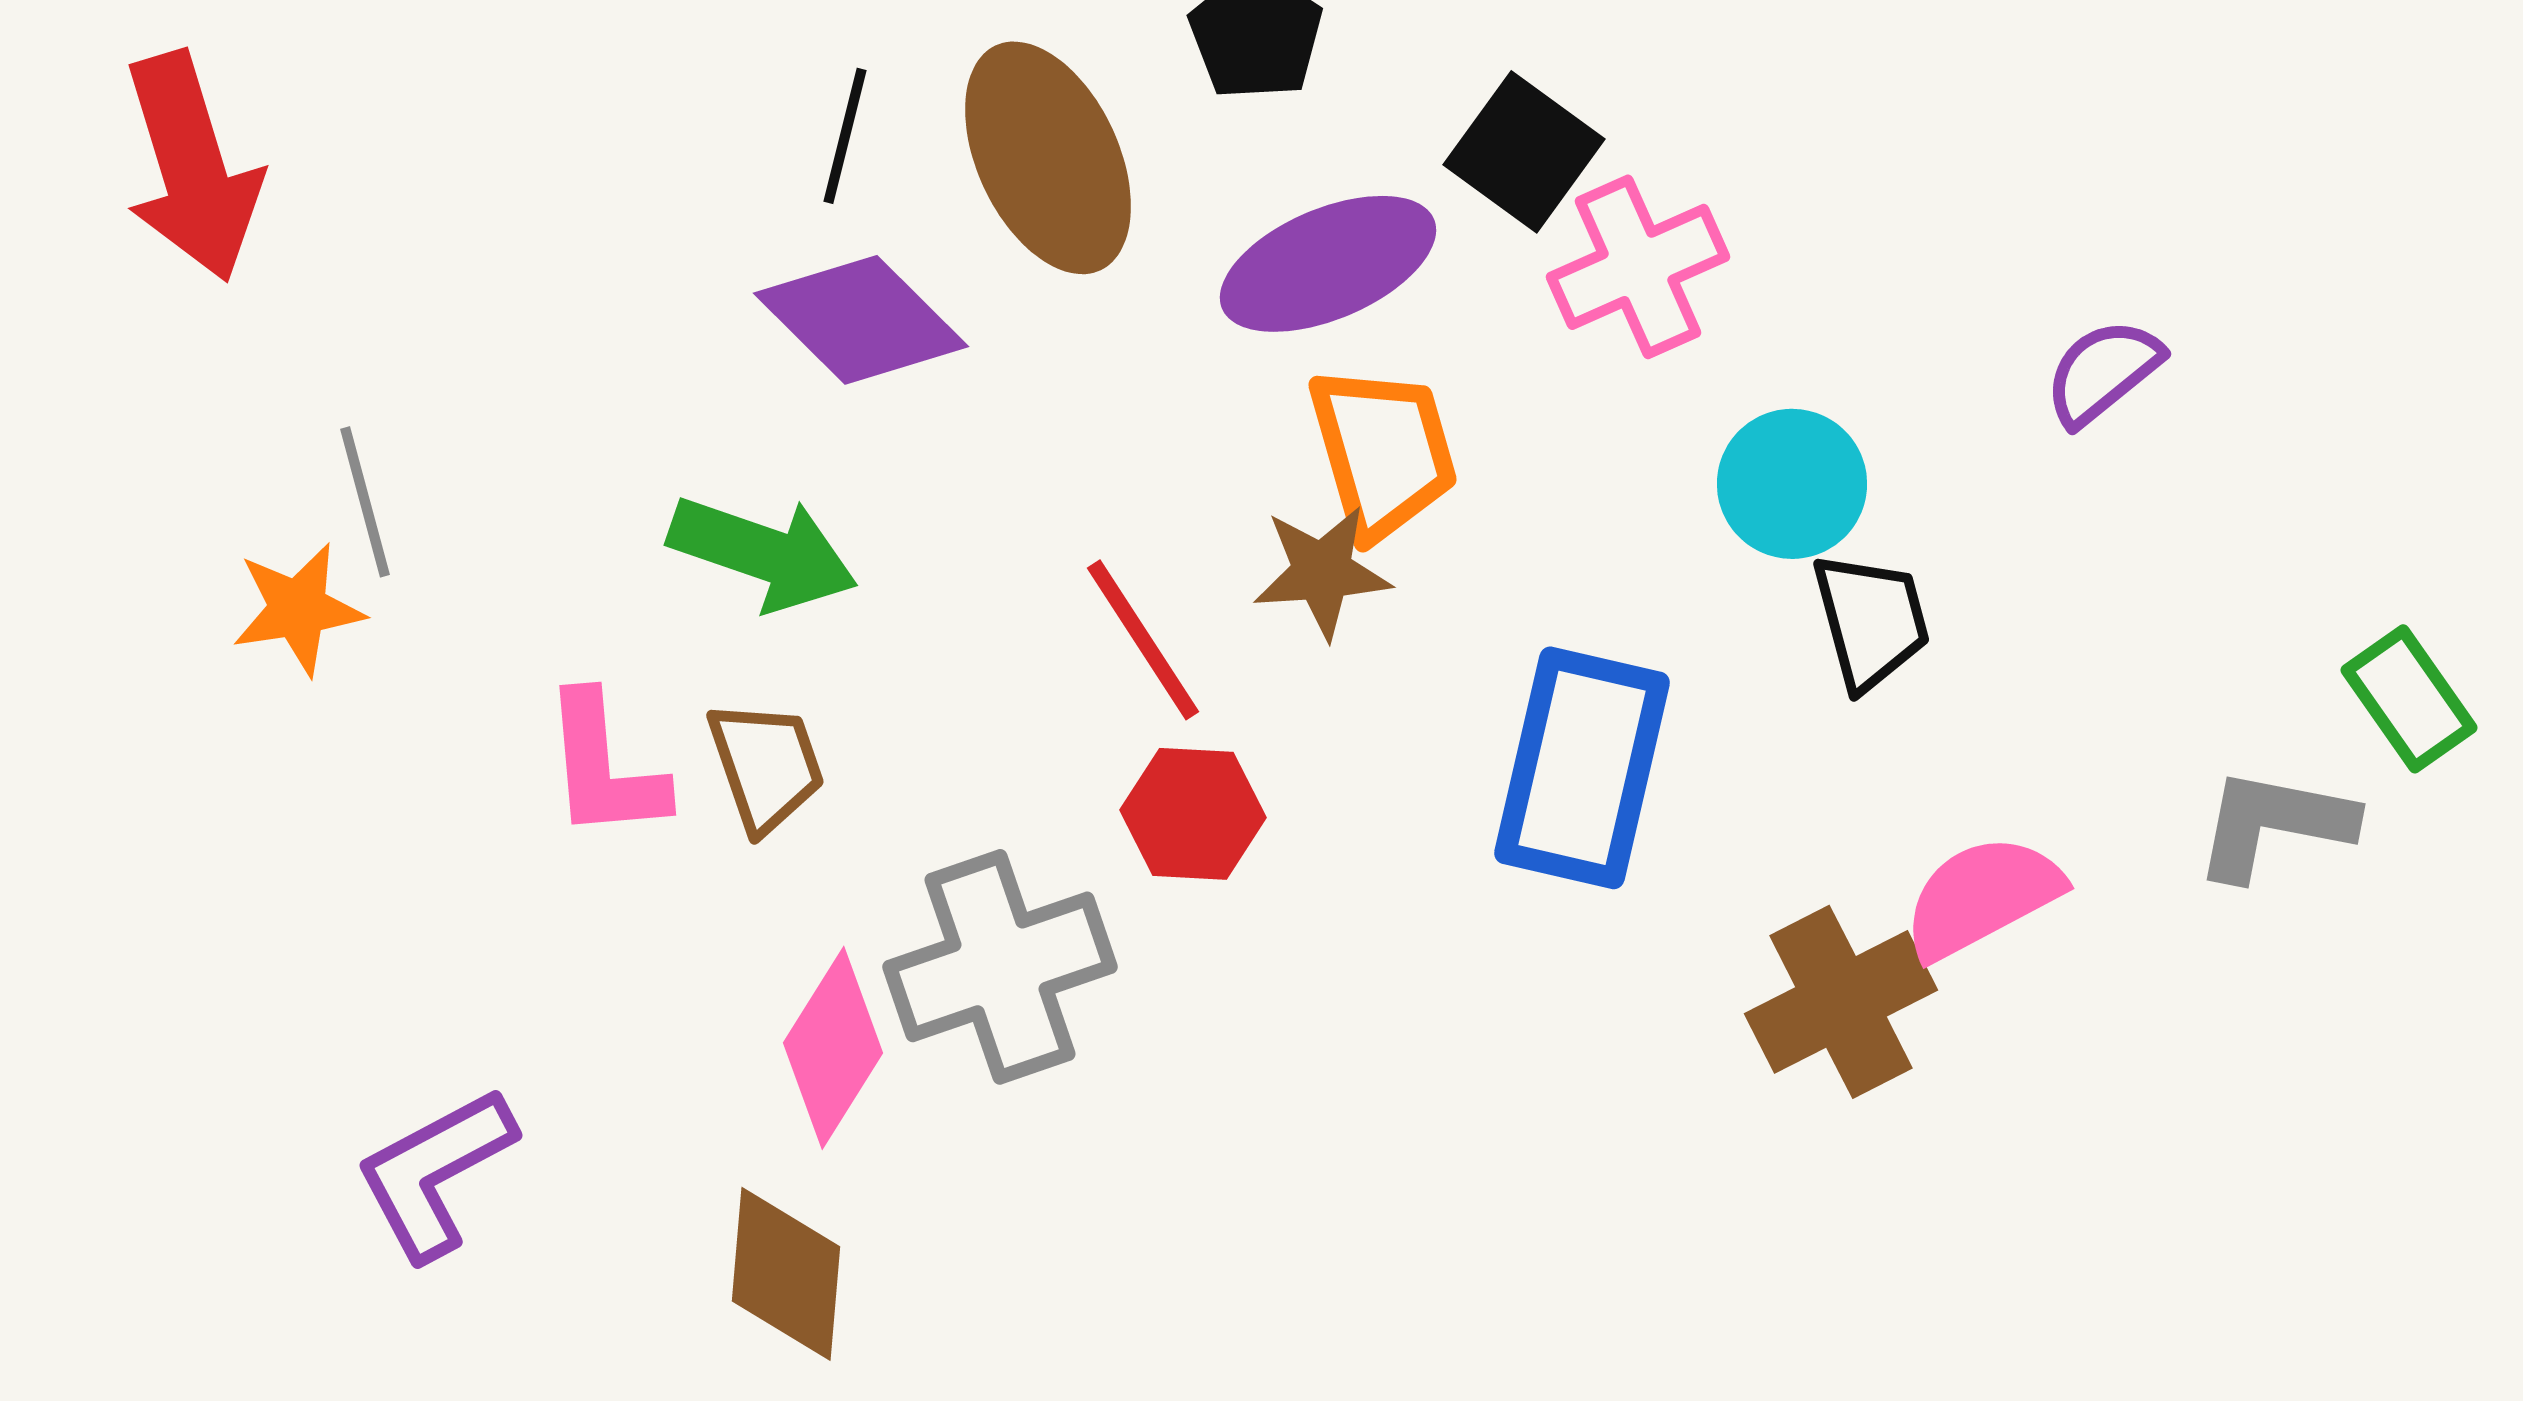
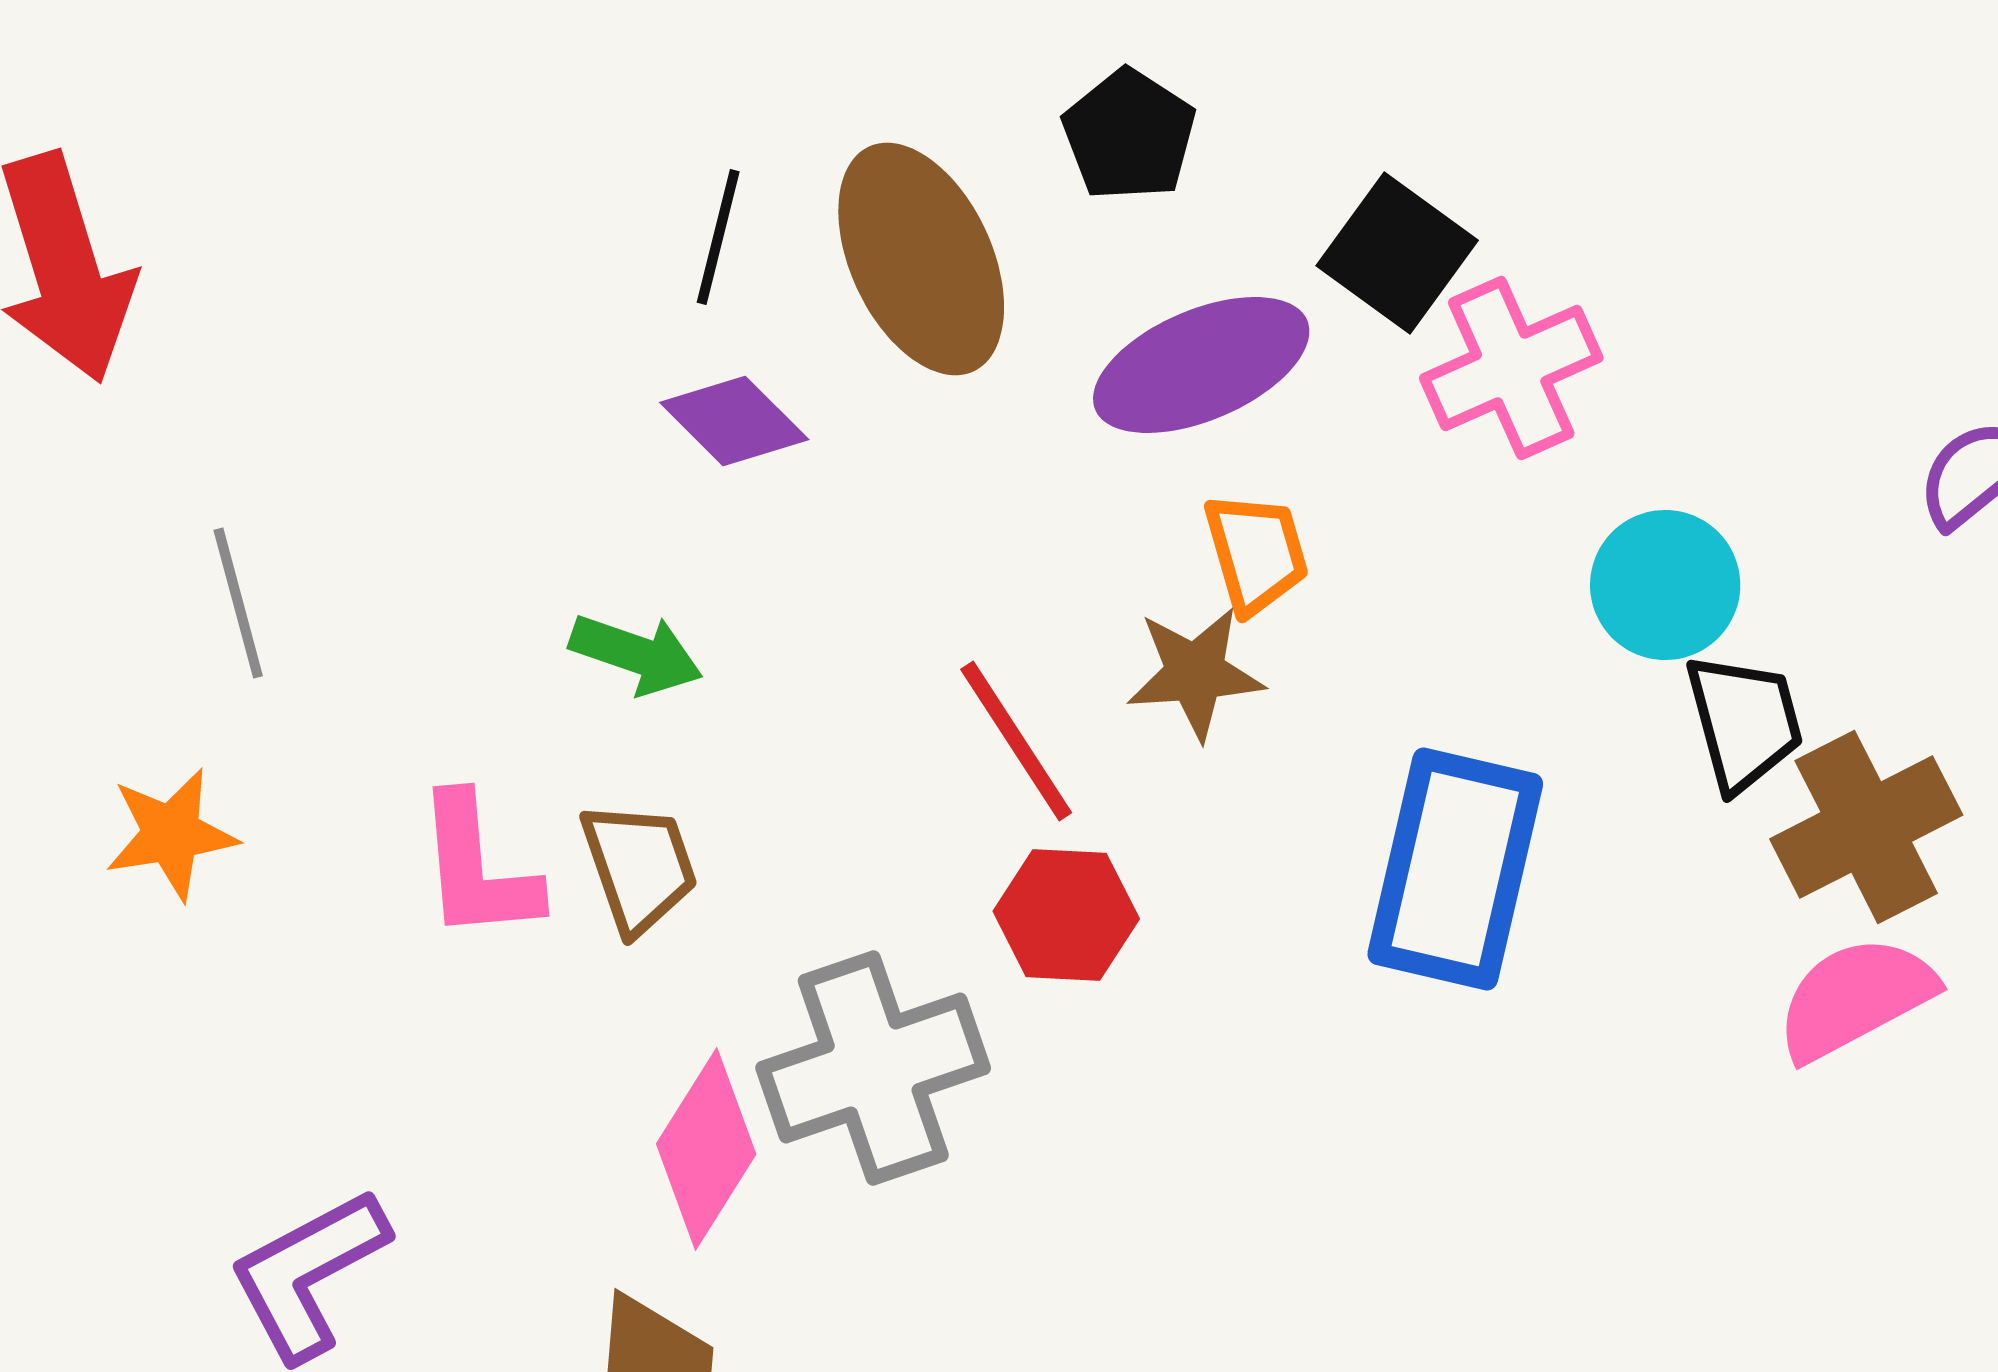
purple diamond: (861, 320) -> (734, 421), size x0.7
orange trapezoid: (1383, 452) -> (1256, 553), size x0.7
green arrow: (763, 553) -> (636, 654), size x0.7
orange star: (298, 609) -> (171, 834), moved
brown cross: (1841, 1002) -> (1866, 827), moved

